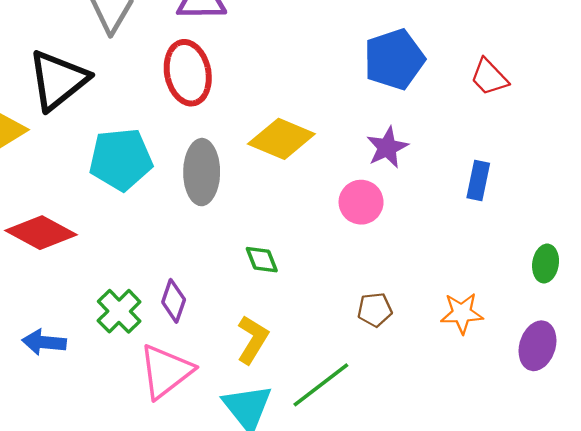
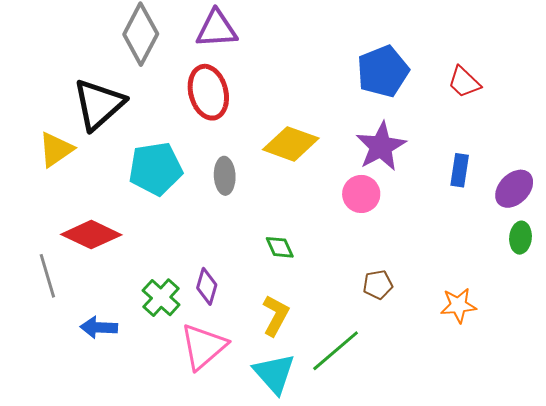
purple star: (387, 147) -> (381, 146), size x1.4
gray ellipse: (202, 172) -> (225, 176), size x0.7
orange star: (462, 313) -> (458, 305), moved
purple ellipse: (537, 346) -> (514, 189), moved, turned 30

